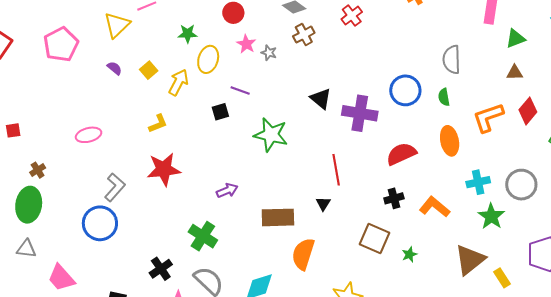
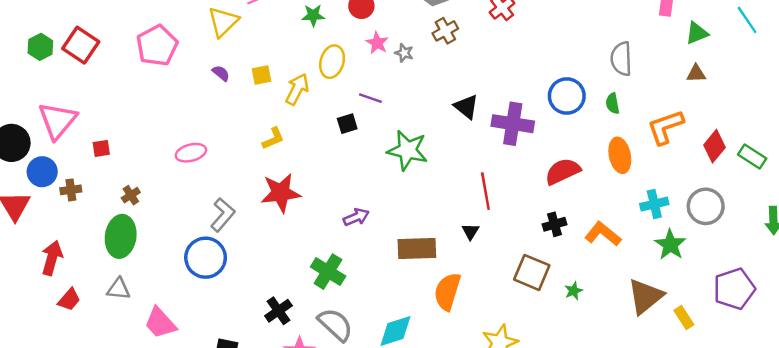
green star: (188, 34) -> (313, 15), moved
yellow square: (149, 70) -> (262, 75), turned 30
red diamond: (528, 111) -> (714, 146), moved

